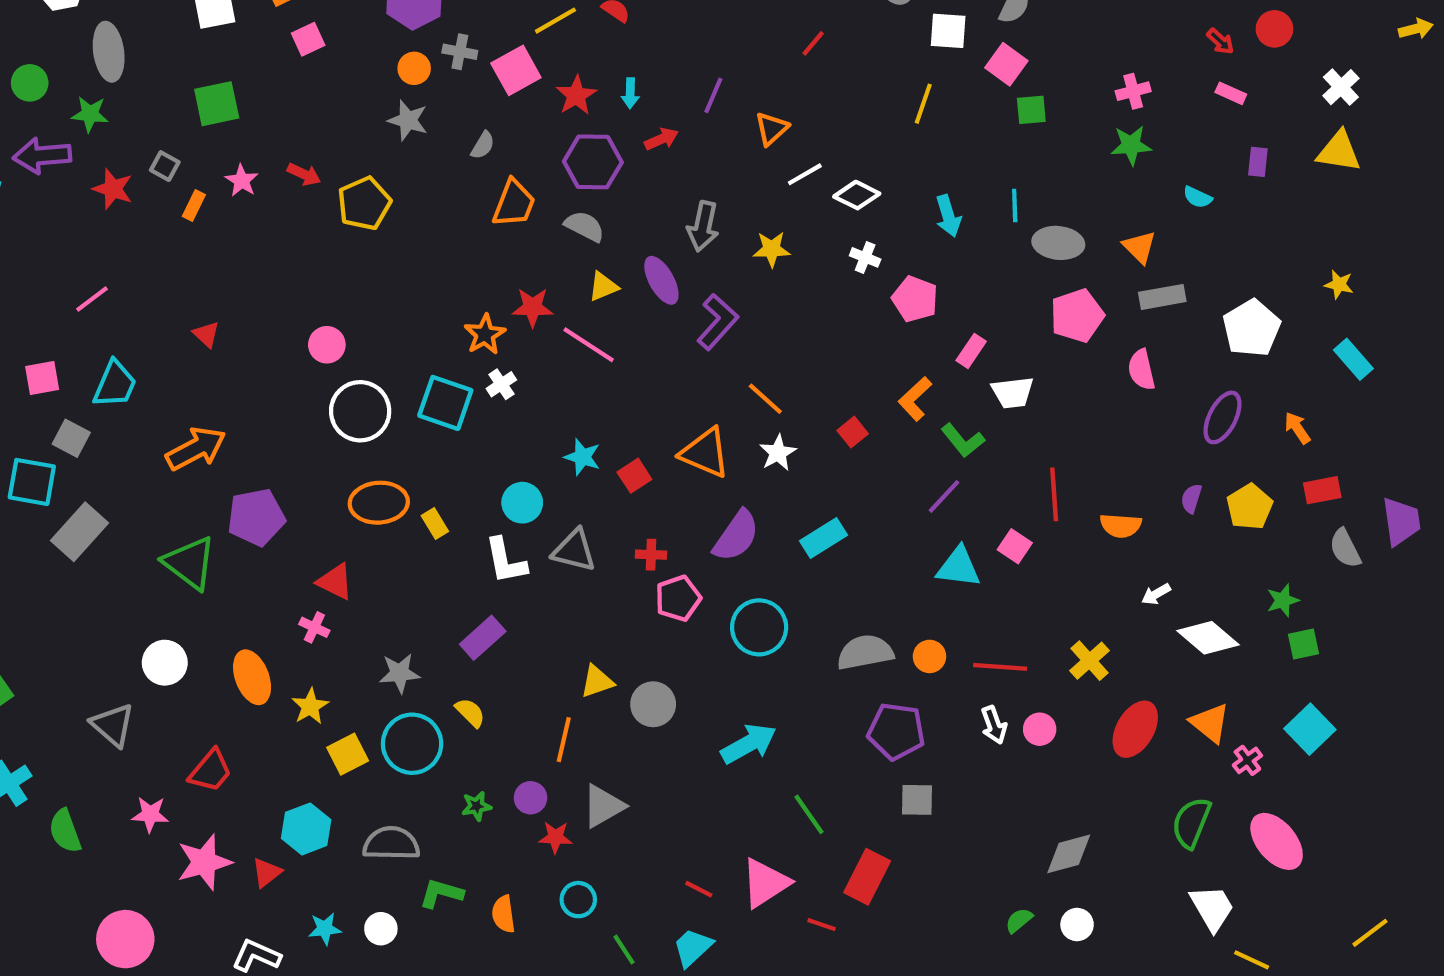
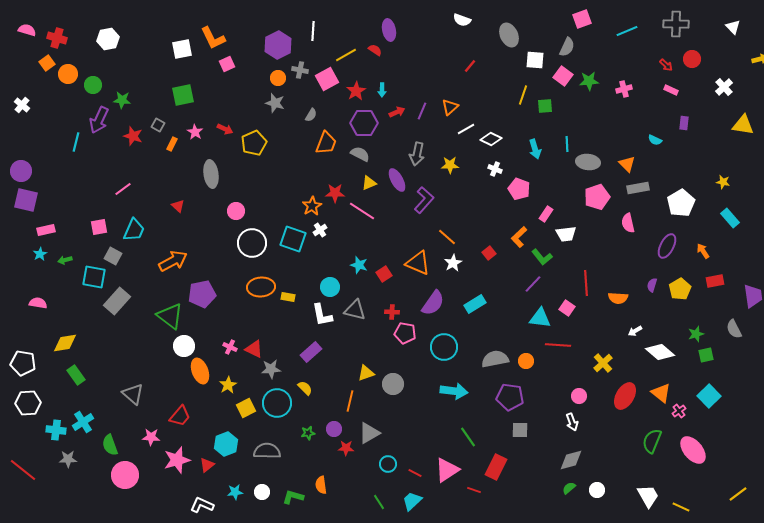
gray ellipse: (109, 52) -> (211, 174), moved
purple line: (713, 95) -> (422, 111), moved
green square: (1031, 110) -> (545, 106), moved
green star: (1131, 145) -> (589, 81), moved
yellow triangle: (1339, 151) -> (743, 125), moved
purple arrow: (42, 156) -> (99, 120), turned -60
yellow rectangle: (435, 523) -> (288, 297), turned -48
gray semicircle: (1345, 548) -> (734, 329), moved
red triangle: (335, 582) -> (254, 349), moved
pink pentagon: (678, 598) -> (405, 333), turned 30
white circle: (165, 663) -> (184, 346), moved
red line: (1000, 667) -> (558, 345), moved
white arrow: (994, 725) -> (572, 422), moved
cyan arrow: (749, 744) -> (454, 391), moved, turned 36
gray diamond: (1069, 854) -> (571, 460), moved
green L-shape: (441, 893) -> (293, 497), moved
cyan circle: (578, 900) -> (388, 464), moved
white trapezoid: (1212, 908) -> (648, 496), moved
pink circle: (125, 939) -> (125, 475), moved

